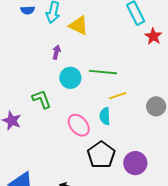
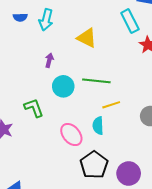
yellow triangle: (79, 26) -> (87, 38), moved

